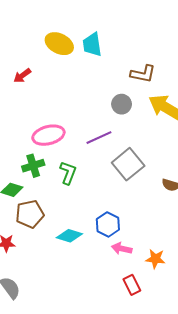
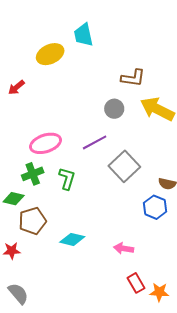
yellow ellipse: (59, 44) -> (50, 54), turned -48
cyan trapezoid: (92, 45) -> (83, 35), moved
blue hexagon: (108, 224) -> (155, 207), moved
orange star: (155, 259) -> (159, 292), moved

